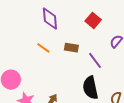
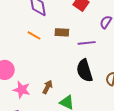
purple line: (95, 60) -> (87, 43), turned -54

